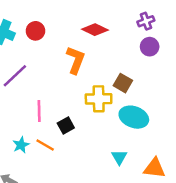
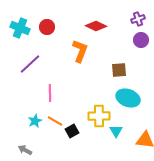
brown square: (123, 83) -> (119, 70), turned -35
yellow cross: (99, 99) -> (99, 116), moved
black square: (66, 126) -> (72, 131), moved

